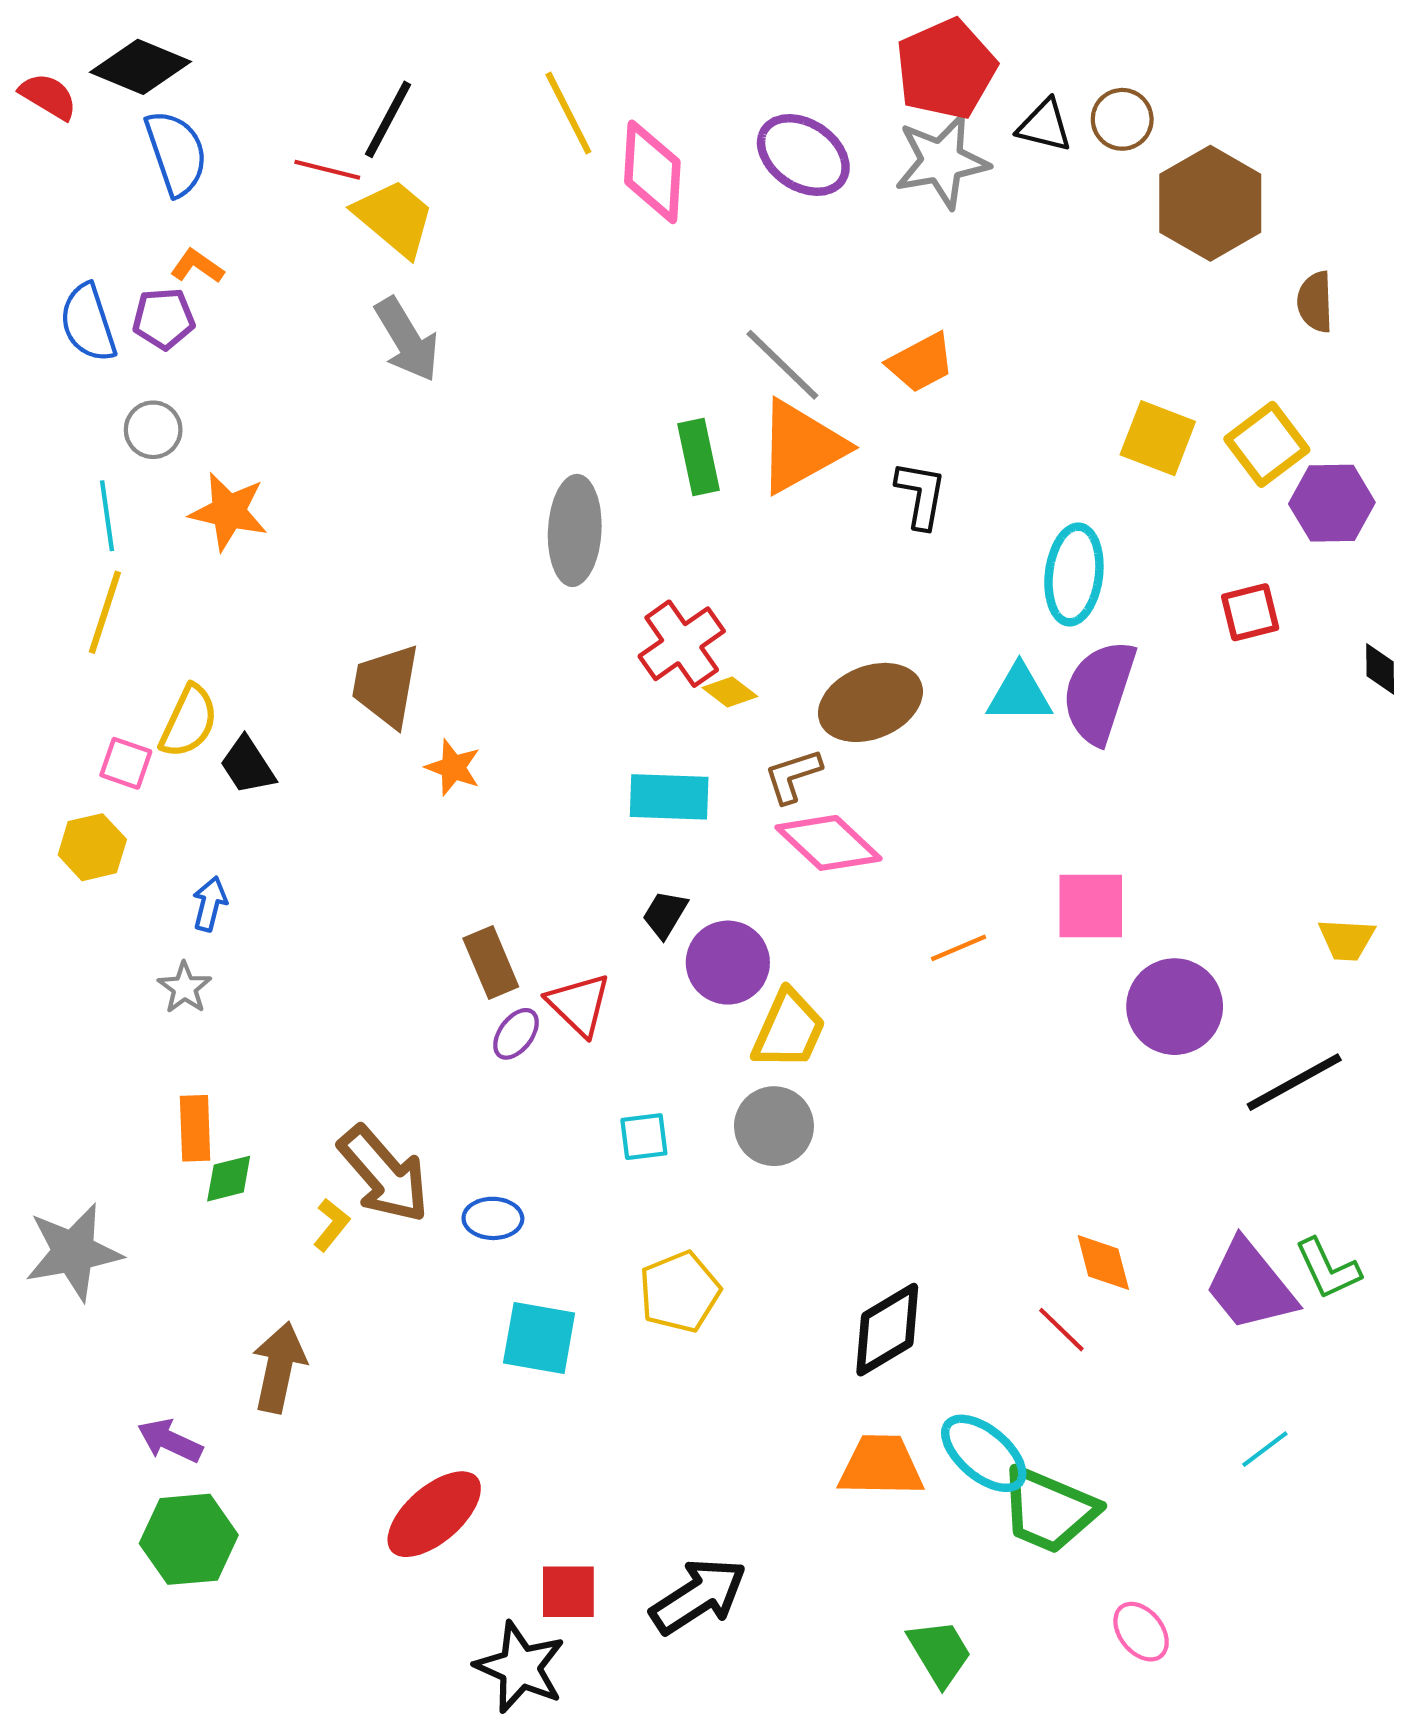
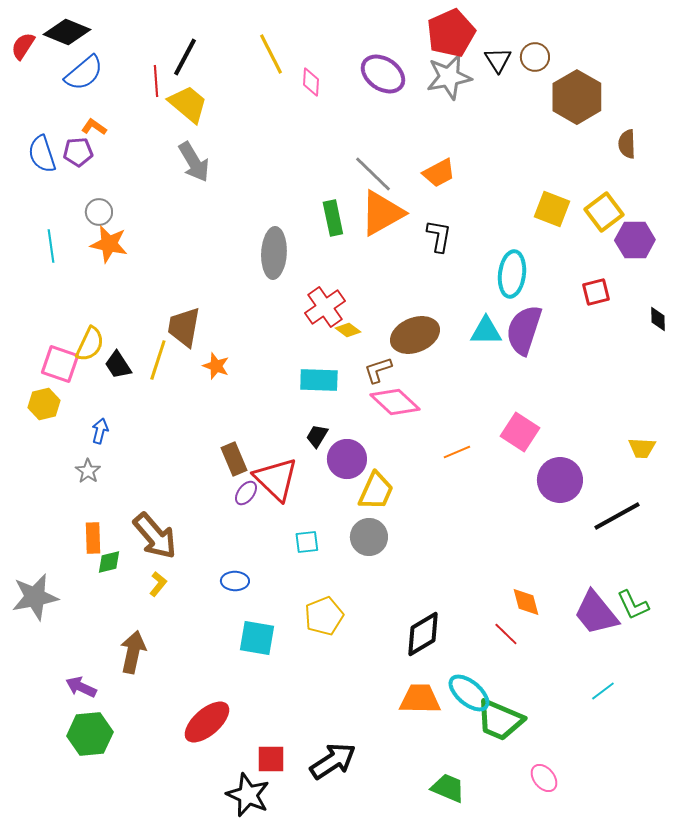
red semicircle: (48, 96) -> (23, 46), turned -88
black triangle: (1045, 126) -> (498, 60), turned 44
blue semicircle: (176, 153) -> (84, 73), turned 69
red line: (327, 170) -> (156, 81), turned 72
pink diamond: (652, 172) -> (311, 82), size x0.6
gray circle: (153, 430) -> (99, 212), moved
yellow line: (105, 612) -> (158, 360), moved
pink square: (126, 763) -> (60, 364), size x1.5
pink square: (1091, 906) -> (520, 432), turned 33
red triangle: (579, 1004) -> (276, 479), size x1.4
brown arrow: (384, 1174) -> (155, 536), moved
green trapezoid: (940, 1653) -> (448, 788), turned -36

